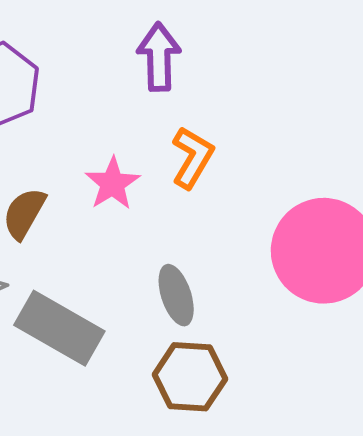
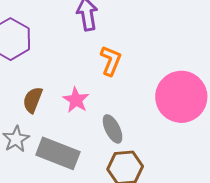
pink star: (112, 184) -> (76, 100), moved

